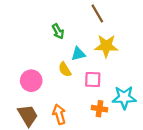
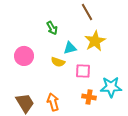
yellow star: (106, 46) -> (95, 41), turned -30
yellow semicircle: (65, 69) -> (58, 62), turned -40
pink circle: (31, 81) -> (24, 56), moved

